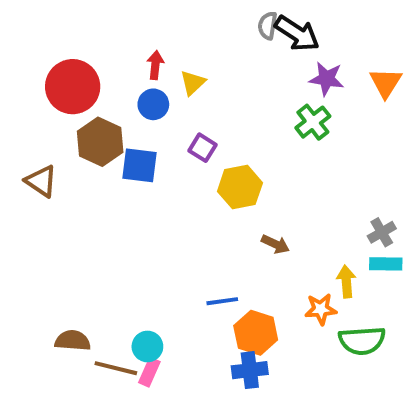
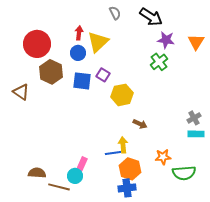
gray semicircle: (268, 26) -> (115, 13), moved, turned 144
yellow triangle: (193, 83) -> (98, 42), size x1.6
blue square: (140, 165) -> (82, 81), moved
yellow arrow: (346, 282) -> (123, 145), moved
pink rectangle: (149, 372) -> (82, 164), moved

